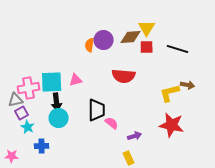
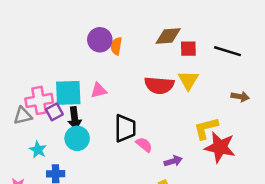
yellow triangle: (147, 28) -> (188, 80), moved
purple circle: (104, 40) -> (100, 40), moved
yellow L-shape: (170, 93) -> (206, 128), moved
purple square: (22, 113) -> (54, 112), moved

